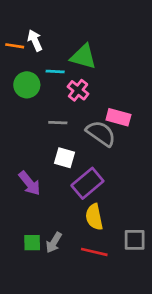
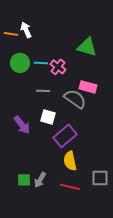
green triangle: (83, 57) -> (87, 47), moved
cyan line: (55, 71) -> (41, 63), moved
purple arrow: (30, 183) -> (22, 125), moved

